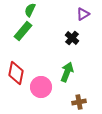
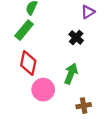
red diamond: (16, 73) -> (28, 63), moved

